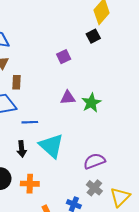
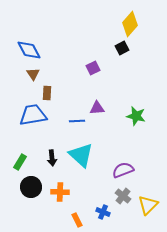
green star: (91, 103) -> (136, 116), moved, turned -30
blue line: (30, 122) -> (77, 121), moved

